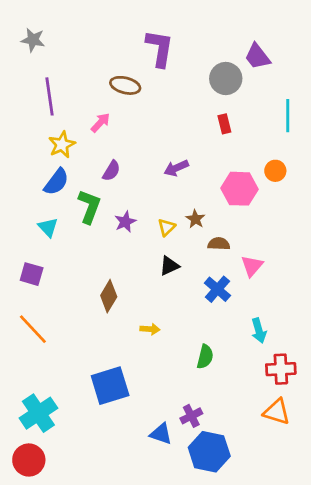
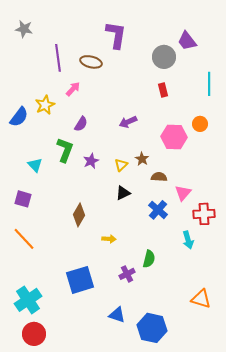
purple line: (49, 96) -> (58, 58), moved
blue semicircle: (56, 182) -> (19, 117), moved
red cross: (281, 369) -> (204, 214), moved
purple cross: (191, 416) -> (127, 274), moved
red circle: (29, 460) -> (34, 334), moved

